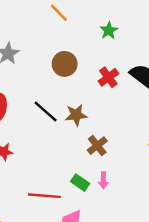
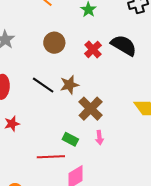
brown cross: (97, 146) -> (91, 109), size x1.4
green rectangle: (80, 183) -> (70, 139), moved

